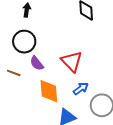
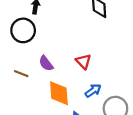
black circle: (24, 42) -> (23, 30), moved
red triangle: (72, 61) -> (83, 62), size x0.7

